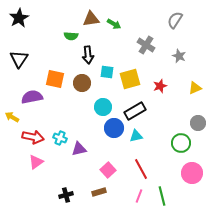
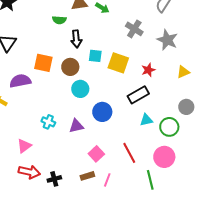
gray star: (179, 56) -> (167, 40), size x1.5
yellow square: (130, 79) -> (118, 63), turned 35
cyan circle: (103, 107) -> (80, 89), moved
black rectangle: (135, 111) -> (138, 95), moved
cyan triangle: (136, 136) -> (146, 120), moved
red arrow: (33, 137) -> (29, 172), moved
purple triangle: (79, 149) -> (76, 126), moved
pink circle: (192, 173) -> (164, 157), moved
pink line: (139, 196) -> (107, 180), moved

